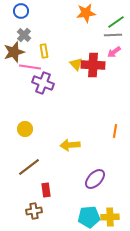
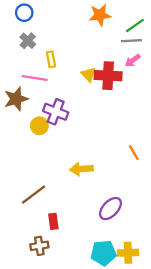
brown star: (14, 52) -> (16, 99), moved
purple cross: (43, 83) -> (56, 112), moved
yellow circle: (25, 129) -> (39, 126), moved
orange line: (115, 131) -> (134, 153), turned -40

